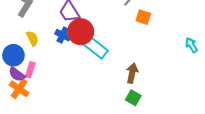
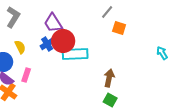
blue cross: (63, 35) -> (47, 44), turned 32
cyan rectangle: (94, 46) -> (75, 54), turned -40
pink rectangle: (30, 70) -> (26, 75), moved

